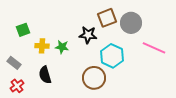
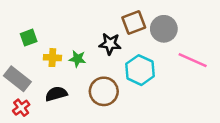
gray rectangle: (14, 63) -> (17, 79), size x1.5
black semicircle: (45, 75) -> (56, 94), turned 90
brown circle: (94, 78) -> (104, 91), moved

